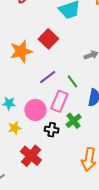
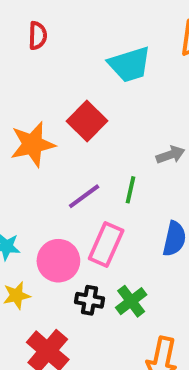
green line: (72, 81) -> (131, 190), moved, turned 48
green cross: (74, 121) -> (131, 301), moved

